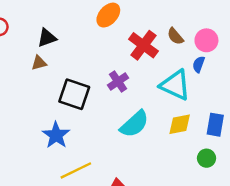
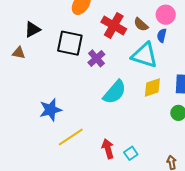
brown semicircle: (175, 36) -> (141, 24), moved
brown triangle: (39, 63) -> (19, 53), moved, turned 32
black square: (74, 94) -> (70, 43), moved
blue star: (56, 135) -> (51, 110), turned 30

